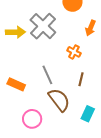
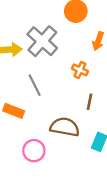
gray line: (47, 75) -> (35, 85), moved
brown semicircle: (59, 100) -> (65, 127), turned -40

